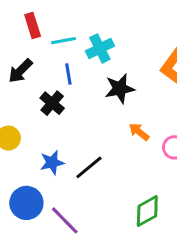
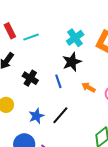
cyan cross: (100, 48) -> (75, 38), moved
blue line: (68, 74) -> (58, 81), moved

